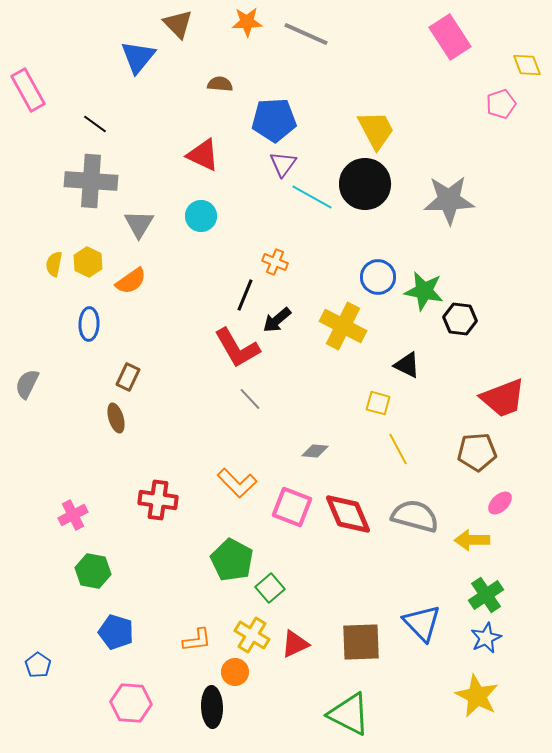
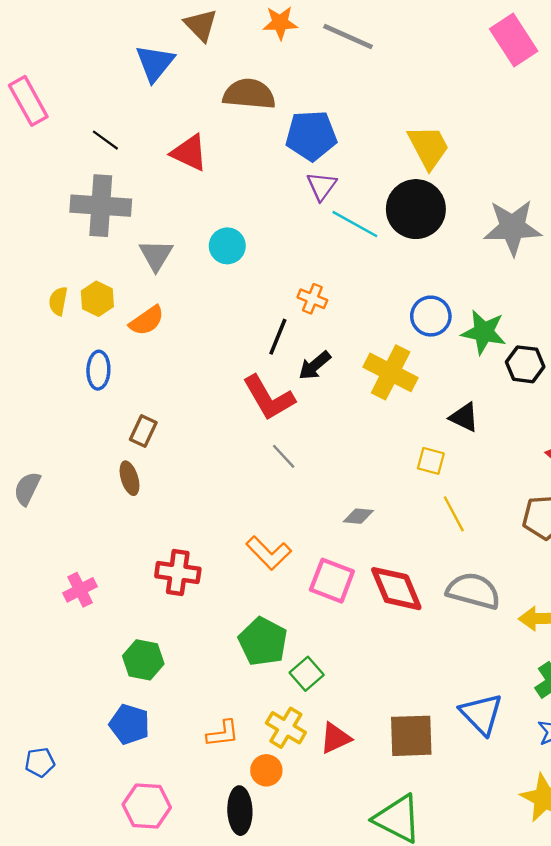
brown semicircle: (220, 84) -> (249, 94), size x1.8
red triangle: (203, 155) -> (189, 153), moved
gray semicircle: (27, 384) -> (27, 489), moved
green hexagon: (93, 571) -> (143, 660), moved
blue pentagon: (38, 665) -> (40, 762), turned 30

